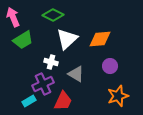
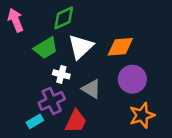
green diamond: (53, 15) -> (64, 18), turned -50
green trapezoid: (23, 40) -> (46, 48), moved
purple circle: (110, 66) -> (132, 79), size x1.5

